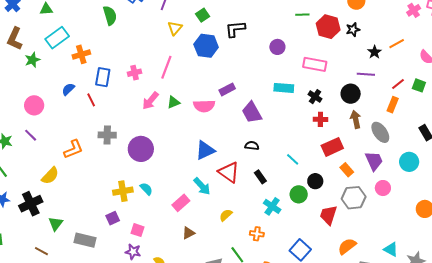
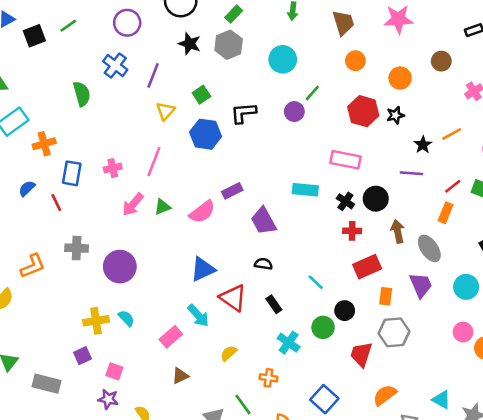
green line: (302, 15) -> (312, 93), moved, turned -48
purple circle: (277, 47) -> (294, 112), moved
black circle: (351, 94) -> (376, 199), moved
pink semicircle: (204, 106) -> (202, 212), turned -35
orange rectangle: (347, 170) -> (386, 296), turned 48
pink circle: (383, 188) -> (463, 332), moved

